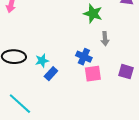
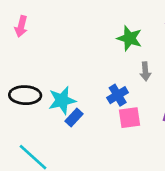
blue cross: (84, 57) -> (118, 95), turned 35
cyan star: (42, 61) -> (62, 100), size x1.5

